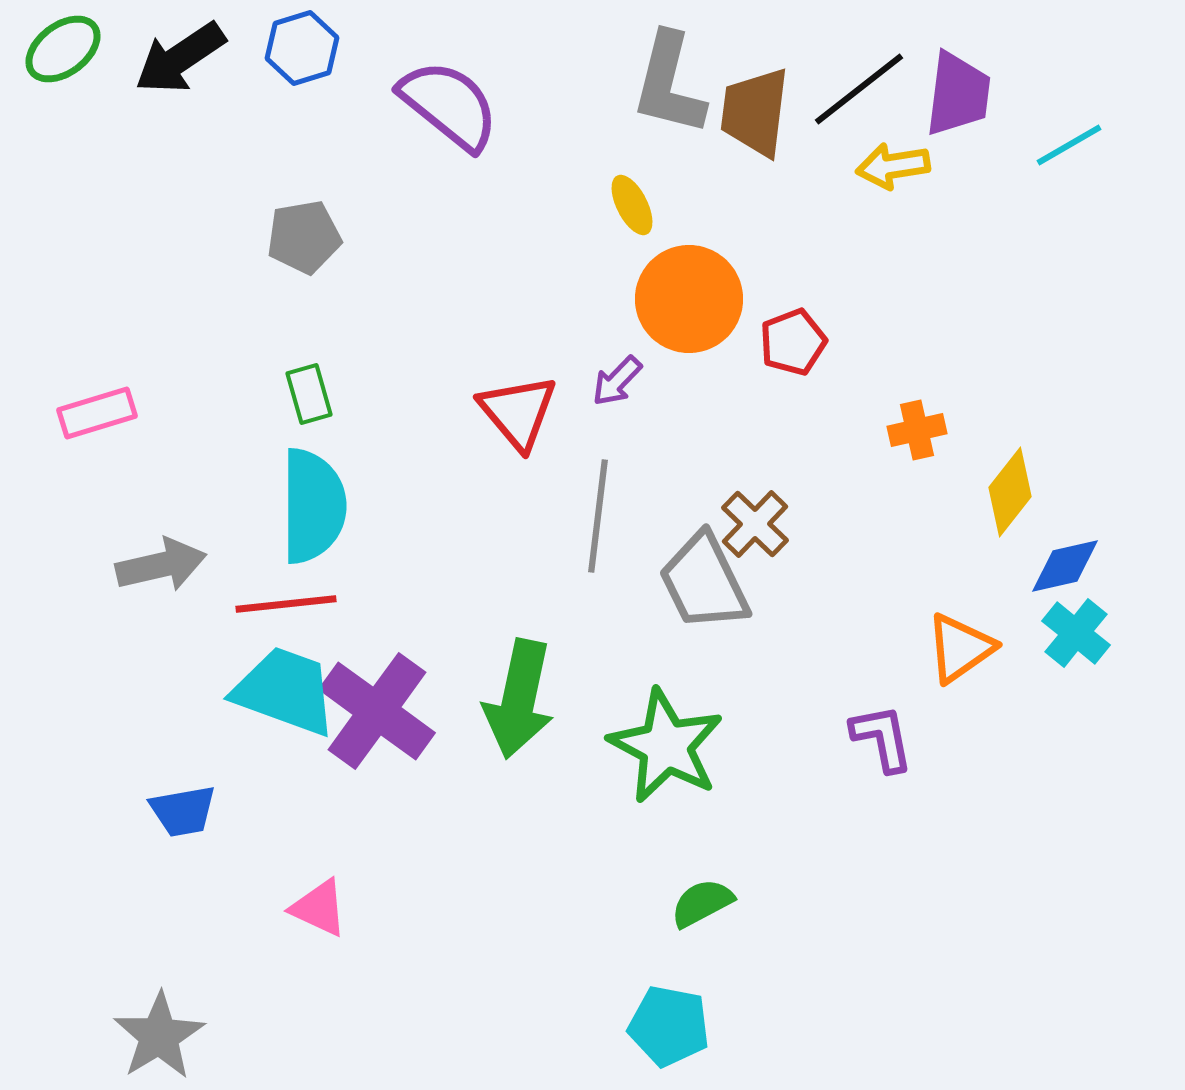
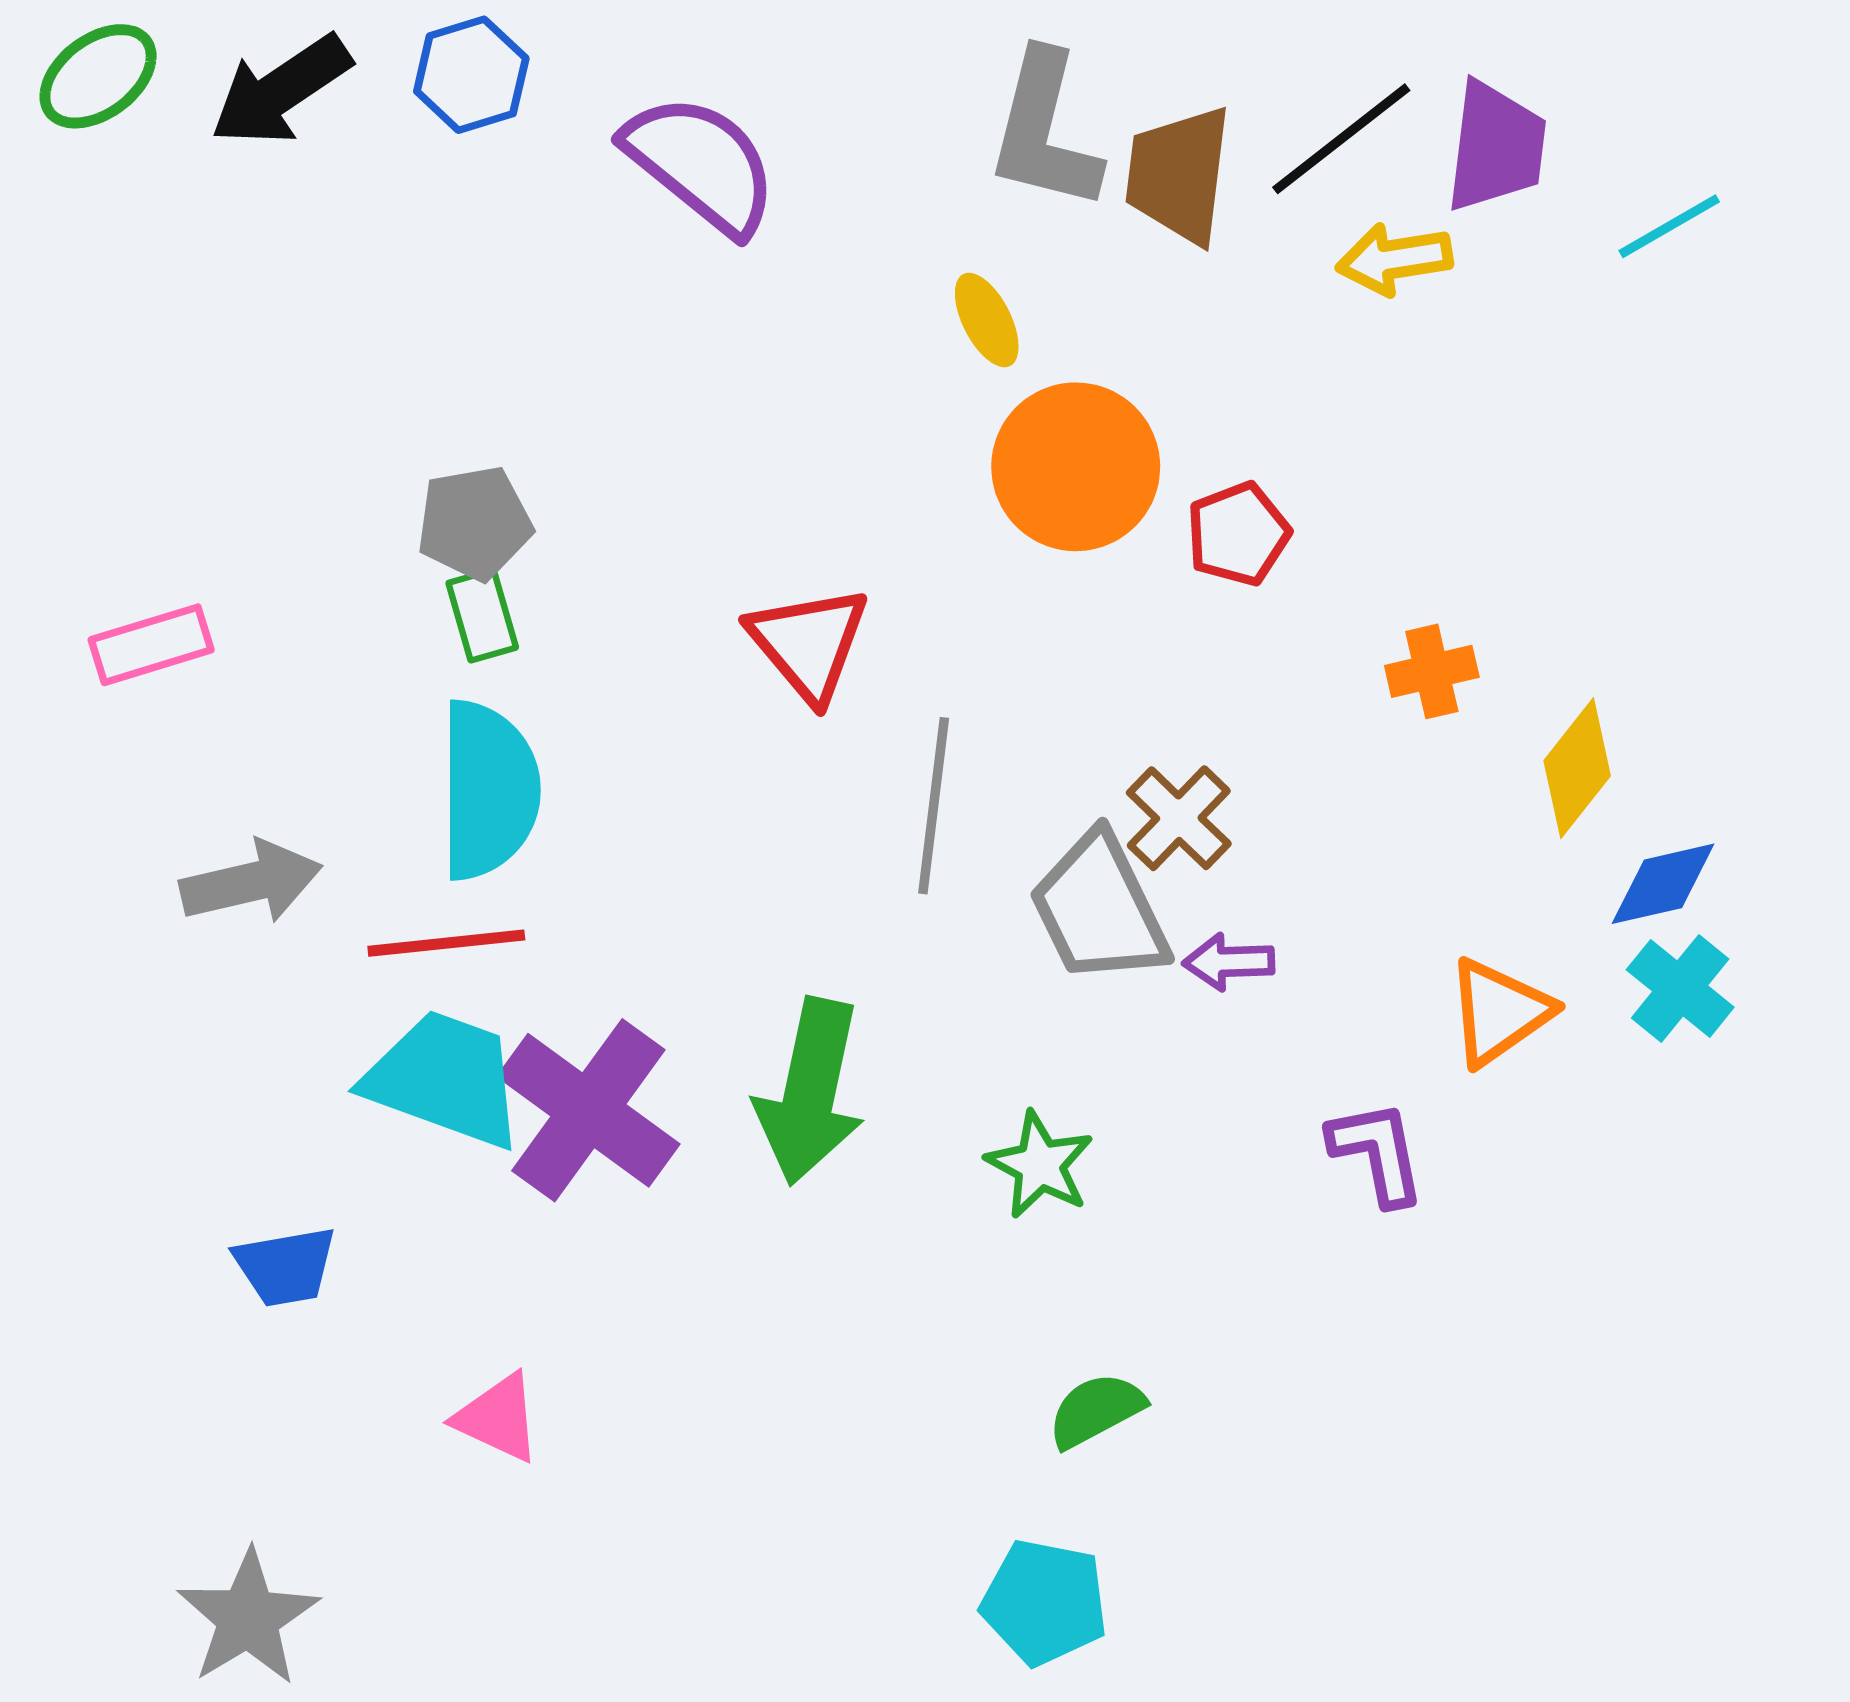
gray pentagon: (304, 237) -> (474, 523), moved
purple arrow: (617, 381) -> (1229, 962), moved, turned 44
green star: (666, 746) -> (1040, 1165), size x0.6

